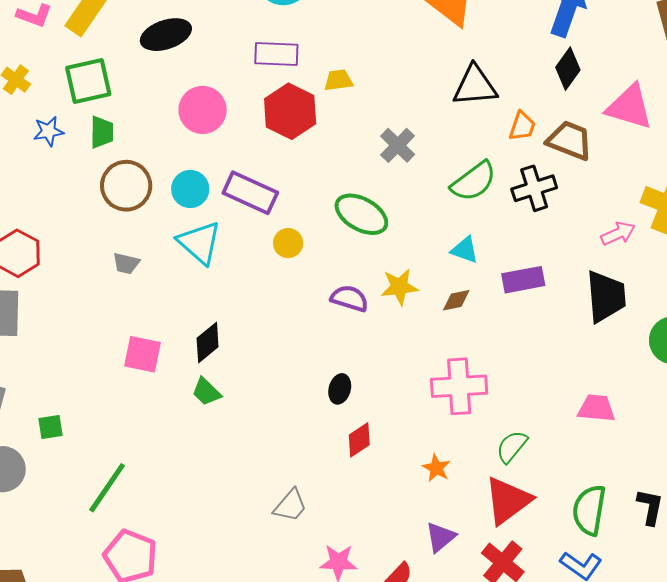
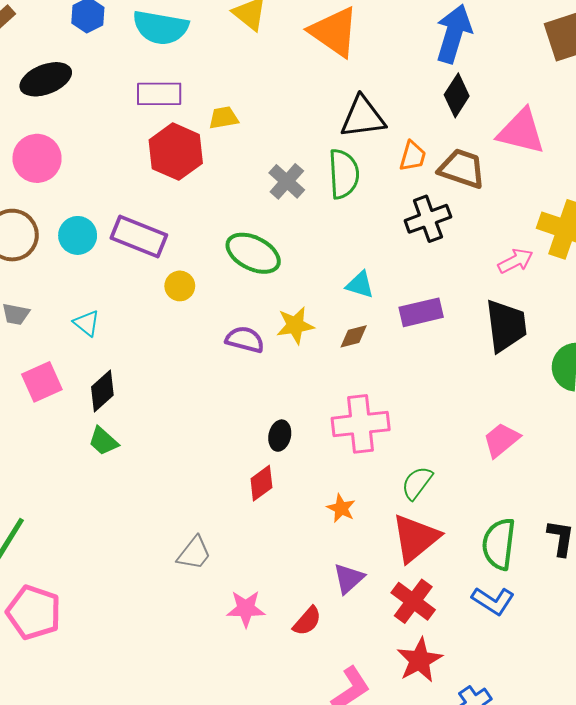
pink circle: (203, 110) -> (37, 158), moved
green semicircle: (474, 181) -> (344, 174), moved, turned -54
cyan triangle: (199, 243) -> (87, 323), moved, size x0.6
pink square: (143, 354) -> (42, 382), moved, turned -33
black ellipse: (340, 389) -> (280, 436), moved
pink trapezoid: (596, 408) -> (501, 440), turned -42

